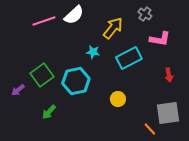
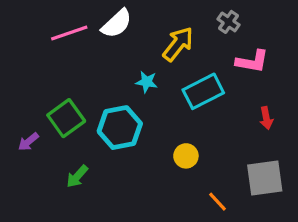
orange line: (150, 129) -> (217, 202), moved

